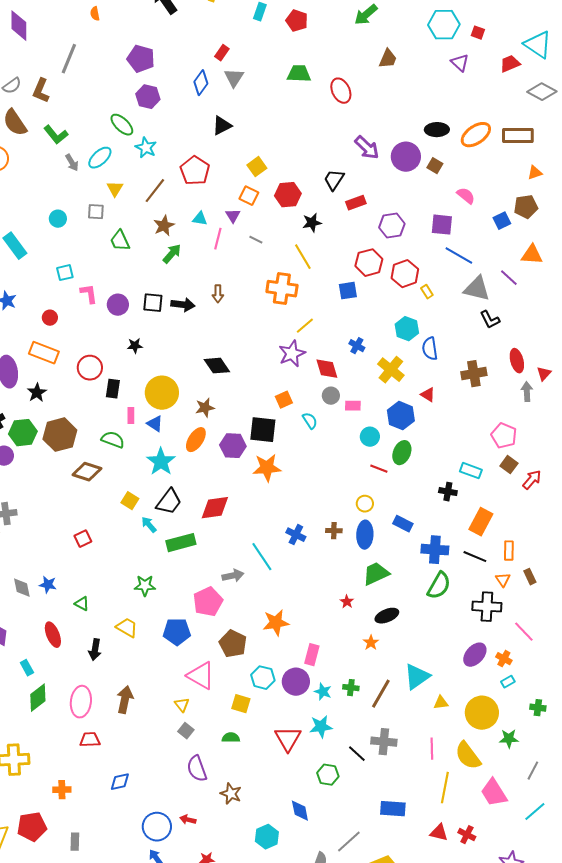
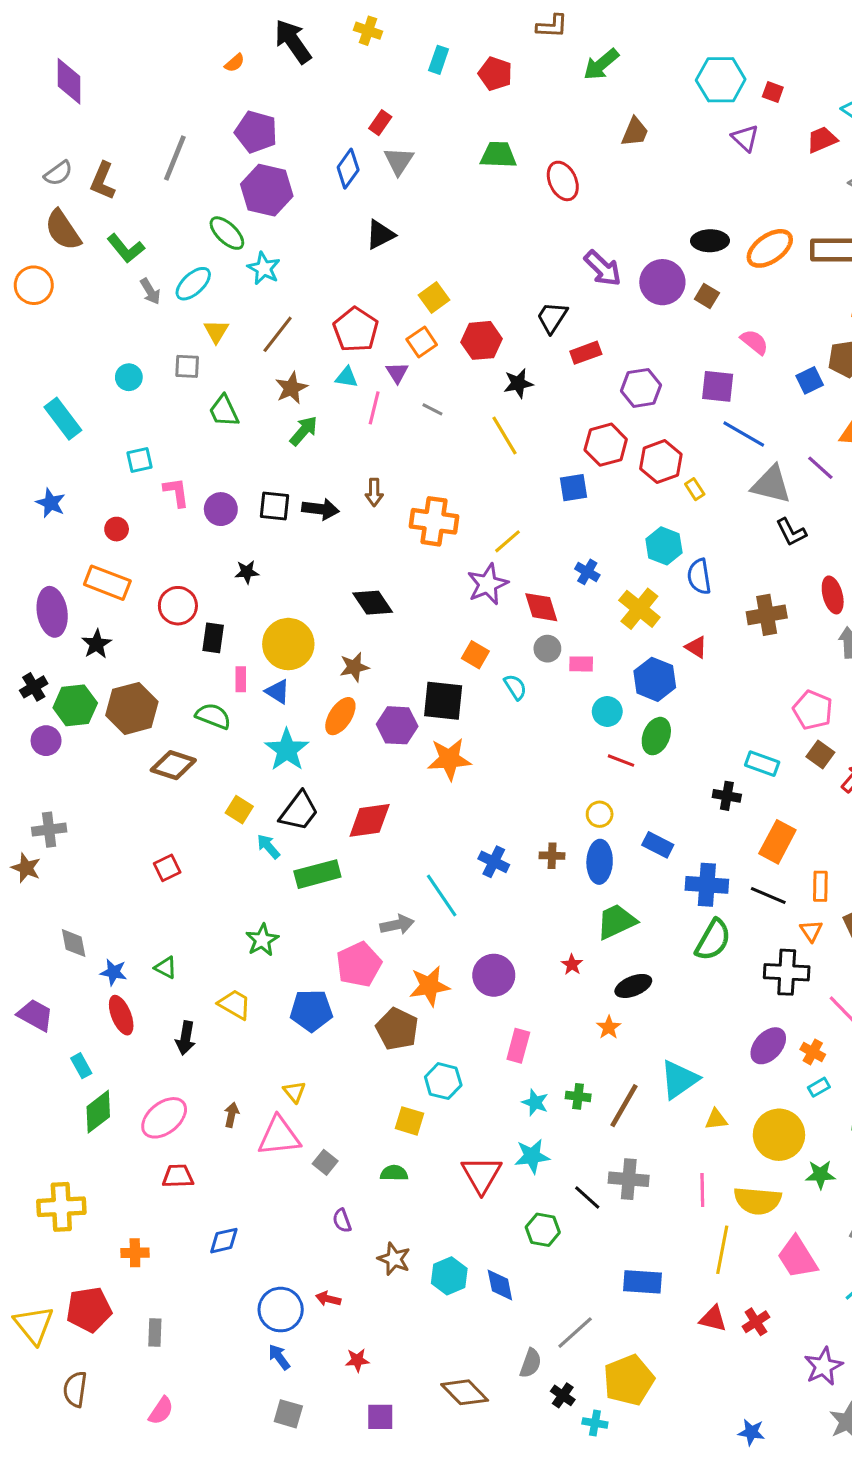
orange semicircle: (95, 14) -> (235, 63), moved, turned -120
gray line: (69, 59) -> (175, 158), moved
purple hexagon: (148, 97) -> (267, 190), size x1.4
red pentagon: (195, 171) -> (356, 330), moved
orange square: (249, 196) -> (422, 342), turned 30
orange cross: (282, 289) -> (434, 521), moved
orange square: (284, 400) -> (475, 655), turned -36
blue star: (48, 585) -> (113, 972), moved
green star: (145, 586) -> (262, 940), turned -30
orange star: (276, 623) -> (429, 986), moved
pink triangle: (201, 676) -> (279, 1136), moved, turned -36
purple circle: (296, 682) -> (494, 975), moved
brown arrow: (125, 700) -> (232, 1115), size x0.6
pink ellipse: (81, 702) -> (164, 1118), turned 44
yellow triangle: (182, 705) -> (294, 1092), moved
yellow semicircle: (468, 756) -> (758, 1201), turned -48
purple semicircle: (197, 769) -> (342, 1221), size x0.6
red cross: (467, 835) -> (756, 1322), turned 30
cyan hexagon: (267, 837) -> (449, 1276), moved

